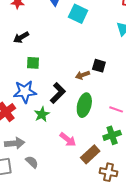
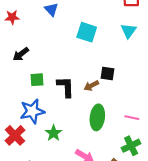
cyan square: (78, 14) -> (87, 32), moved
black L-shape: (58, 93) -> (66, 87), moved, turned -40

